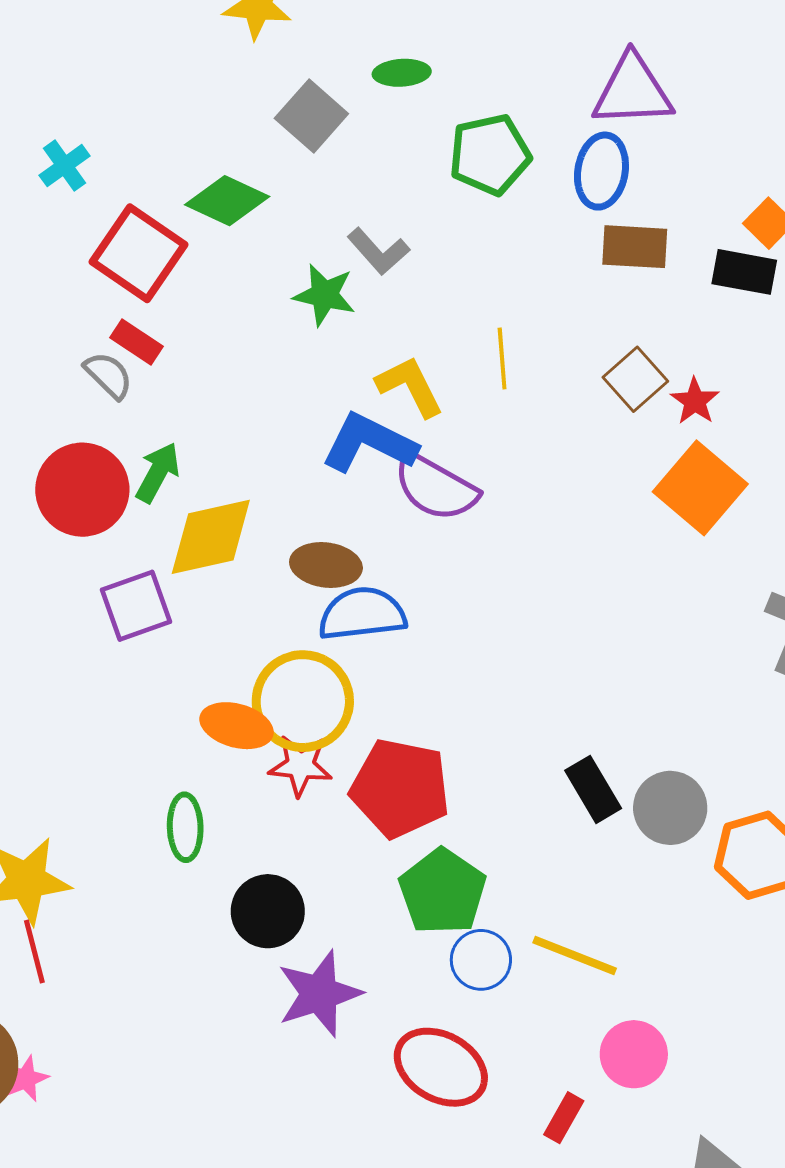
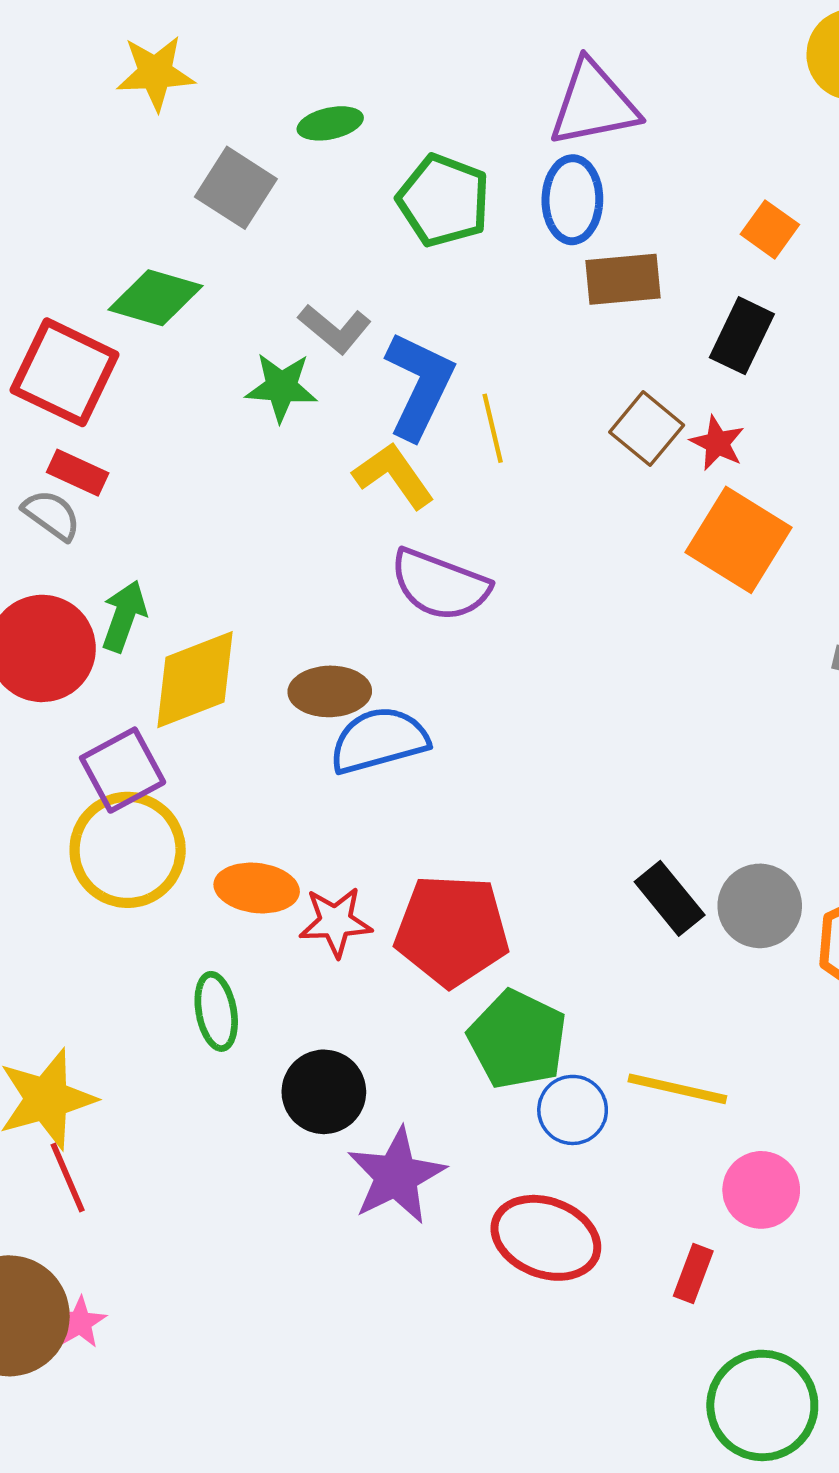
green pentagon: (490, 155) -> (444, 200), turned -30
black rectangle: (744, 272) -> (742, 336), moved, turned -66
blue L-shape: (369, 443) -> (419, 385), moved, turned 98
yellow circle: (303, 701) -> (128, 850), moved

